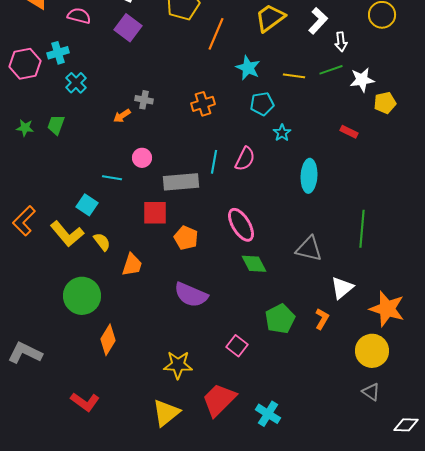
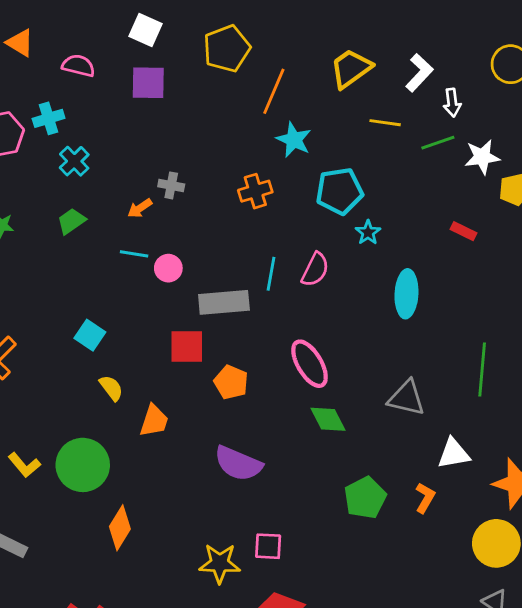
purple square: (128, 28) -> (148, 83), turned -36
cyan star: (248, 68) -> (294, 140), moved
yellow line: (294, 76) -> (385, 123), moved
cyan pentagon: (262, 104) -> (339, 191), size x1.4
green trapezoid: (56, 125) -> (71, 221), moved, turned 35
cyan line: (112, 178) -> (134, 254), moved
yellow L-shape: (67, 234) -> (24, 465), moved, size x0.7
white triangle: (342, 288) -> (454, 454), turned 30
pink square: (237, 346) -> (268, 546), moved, turned -35

